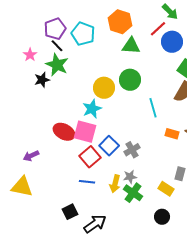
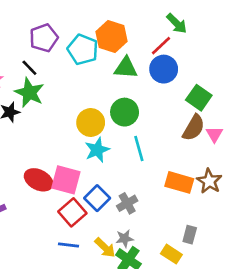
purple pentagon: (55, 29) -> (44, 38), moved
cyan pentagon: (83, 34) -> (83, 50), moved
blue circle: (172, 42) -> (164, 69), moved
cyan line: (153, 108) -> (139, 149), moved
cyan star: (92, 109) -> (97, 150), moved
orange rectangle: (172, 134) -> (179, 182), size x1.5
yellow arrow: (115, 184) -> (105, 248), turned -60

